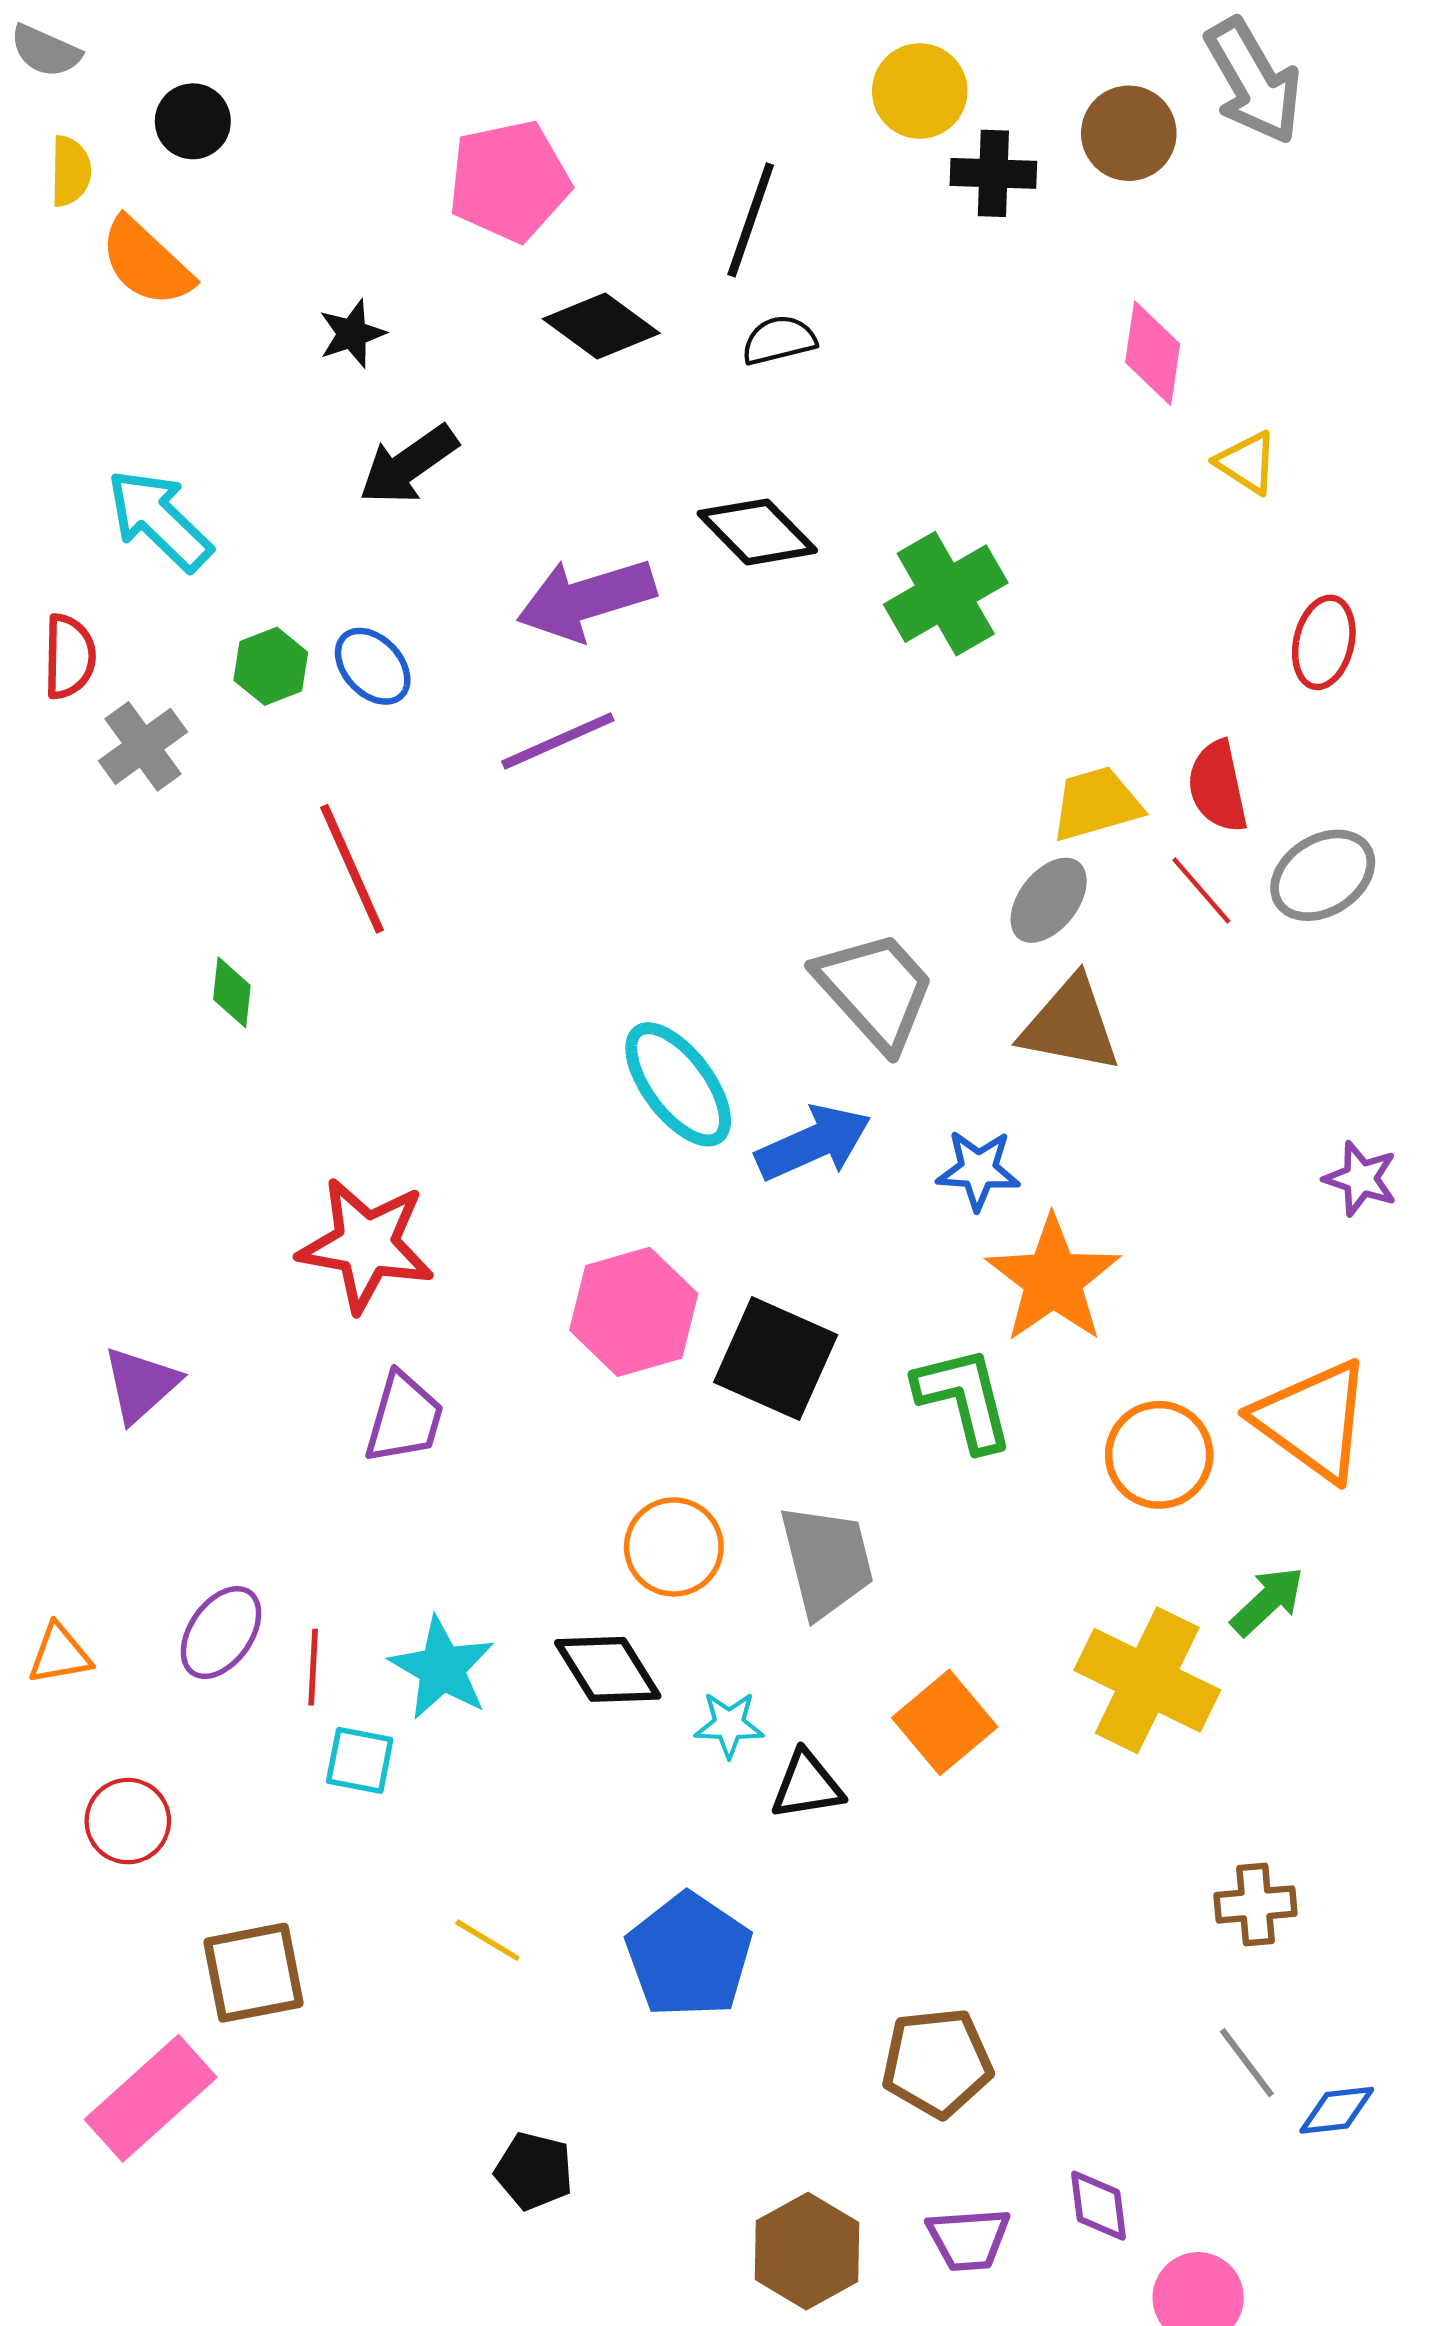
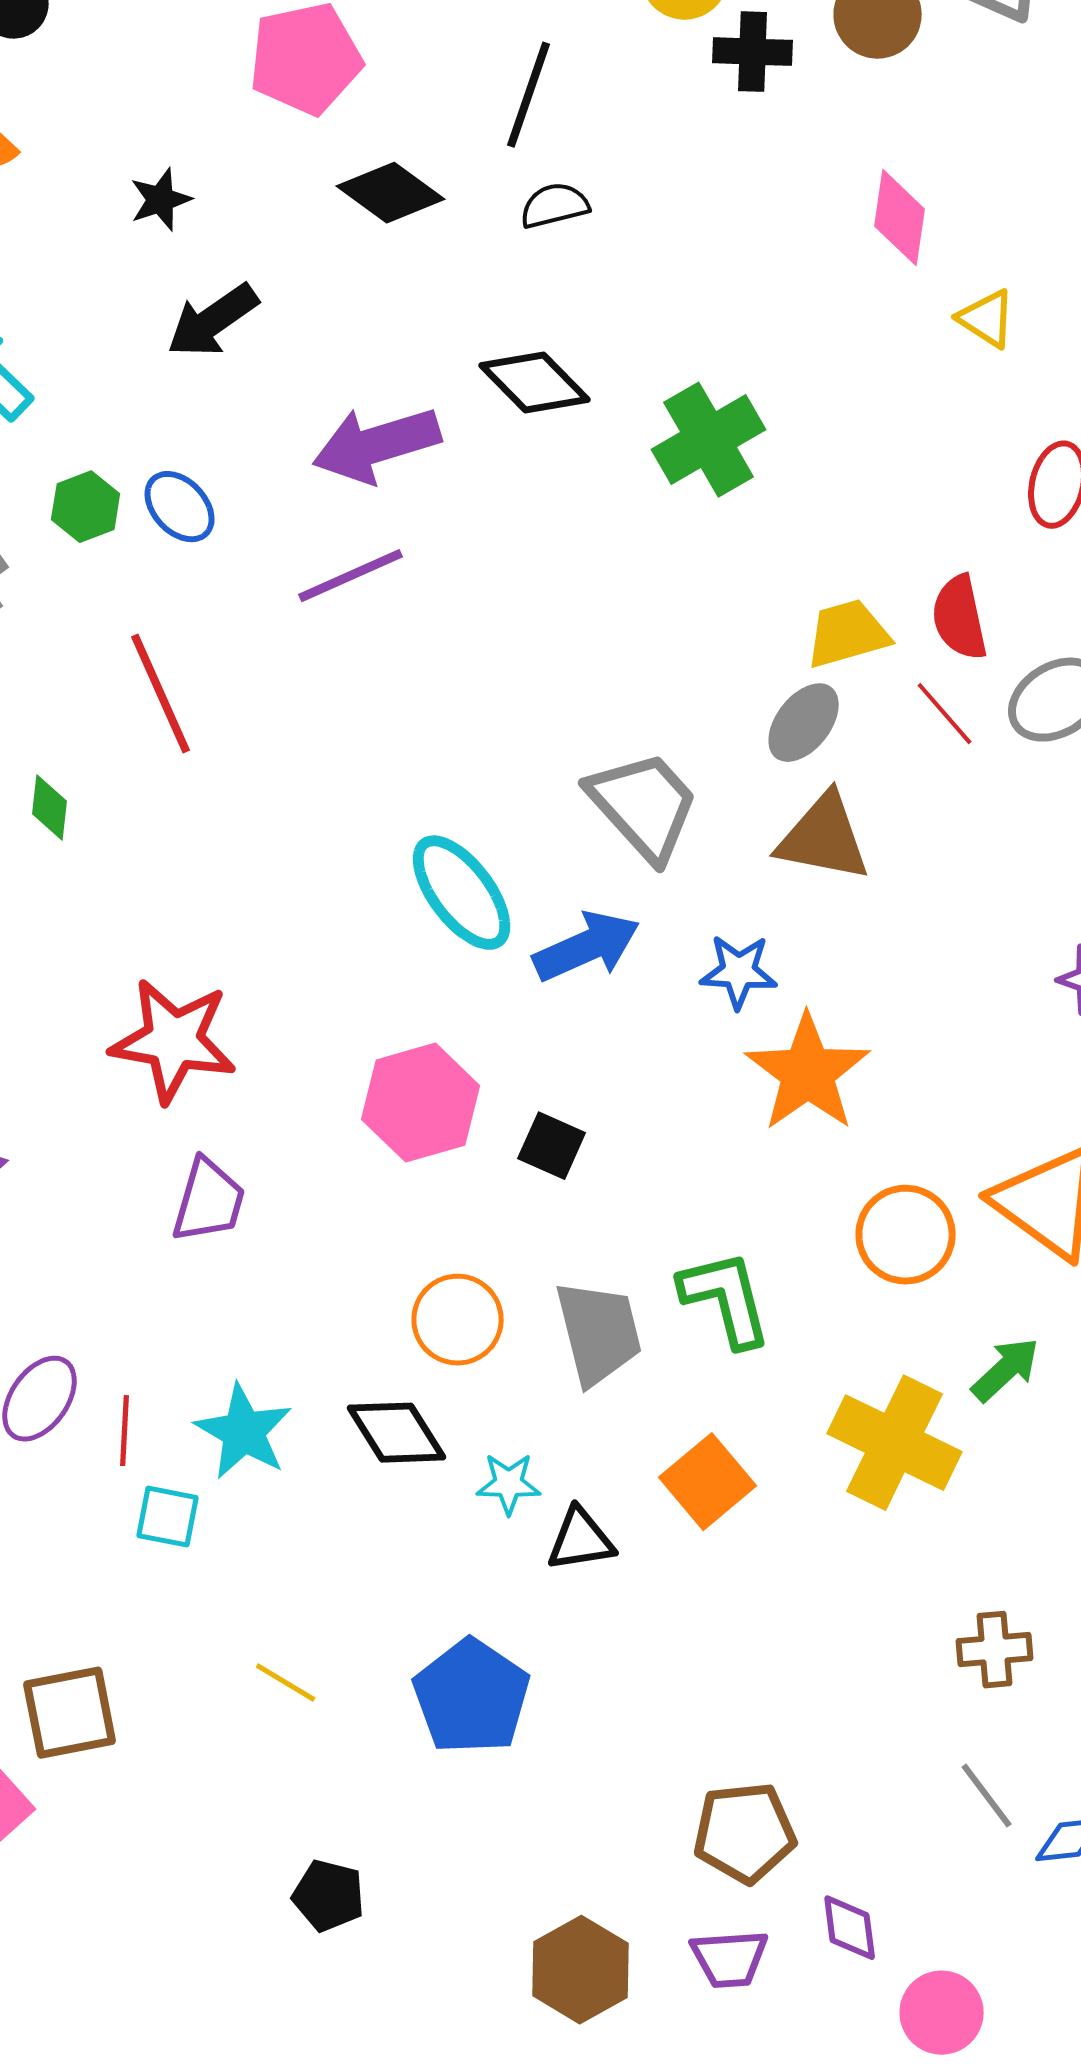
black square: (776, 1358) -> (552, 1146), size x0.6
green L-shape: (964, 1399) -> (726, 1299), moved
brown pentagon: (937, 2063) -> (745, 1833), moved

